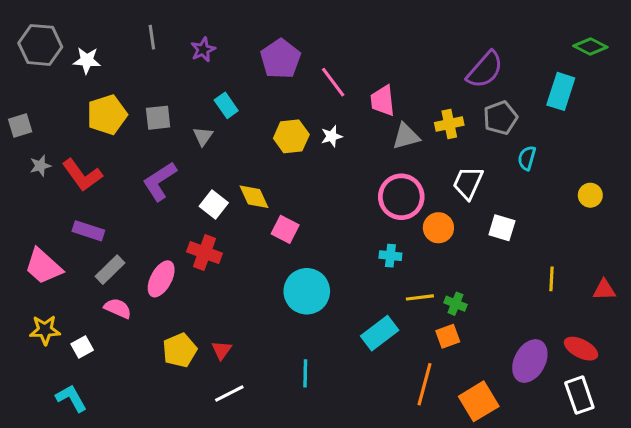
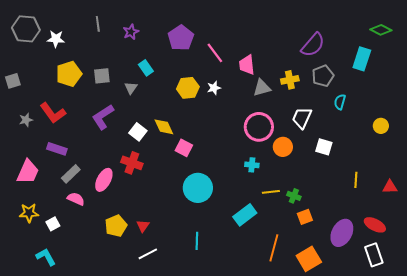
gray star: (40, 166) -> (26, 120), moved
pink trapezoid: (43, 266) -> (28, 172), turned -108
orange square: (448, 336) -> (305, 217), moved

